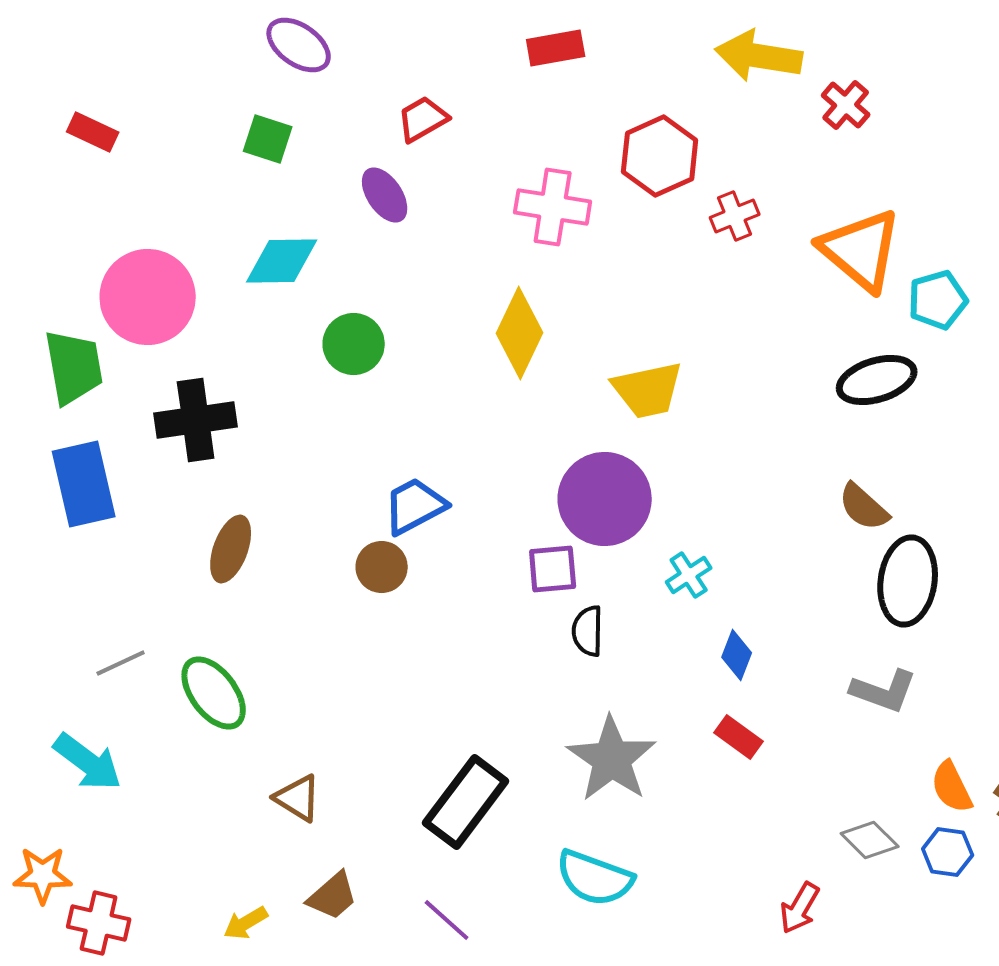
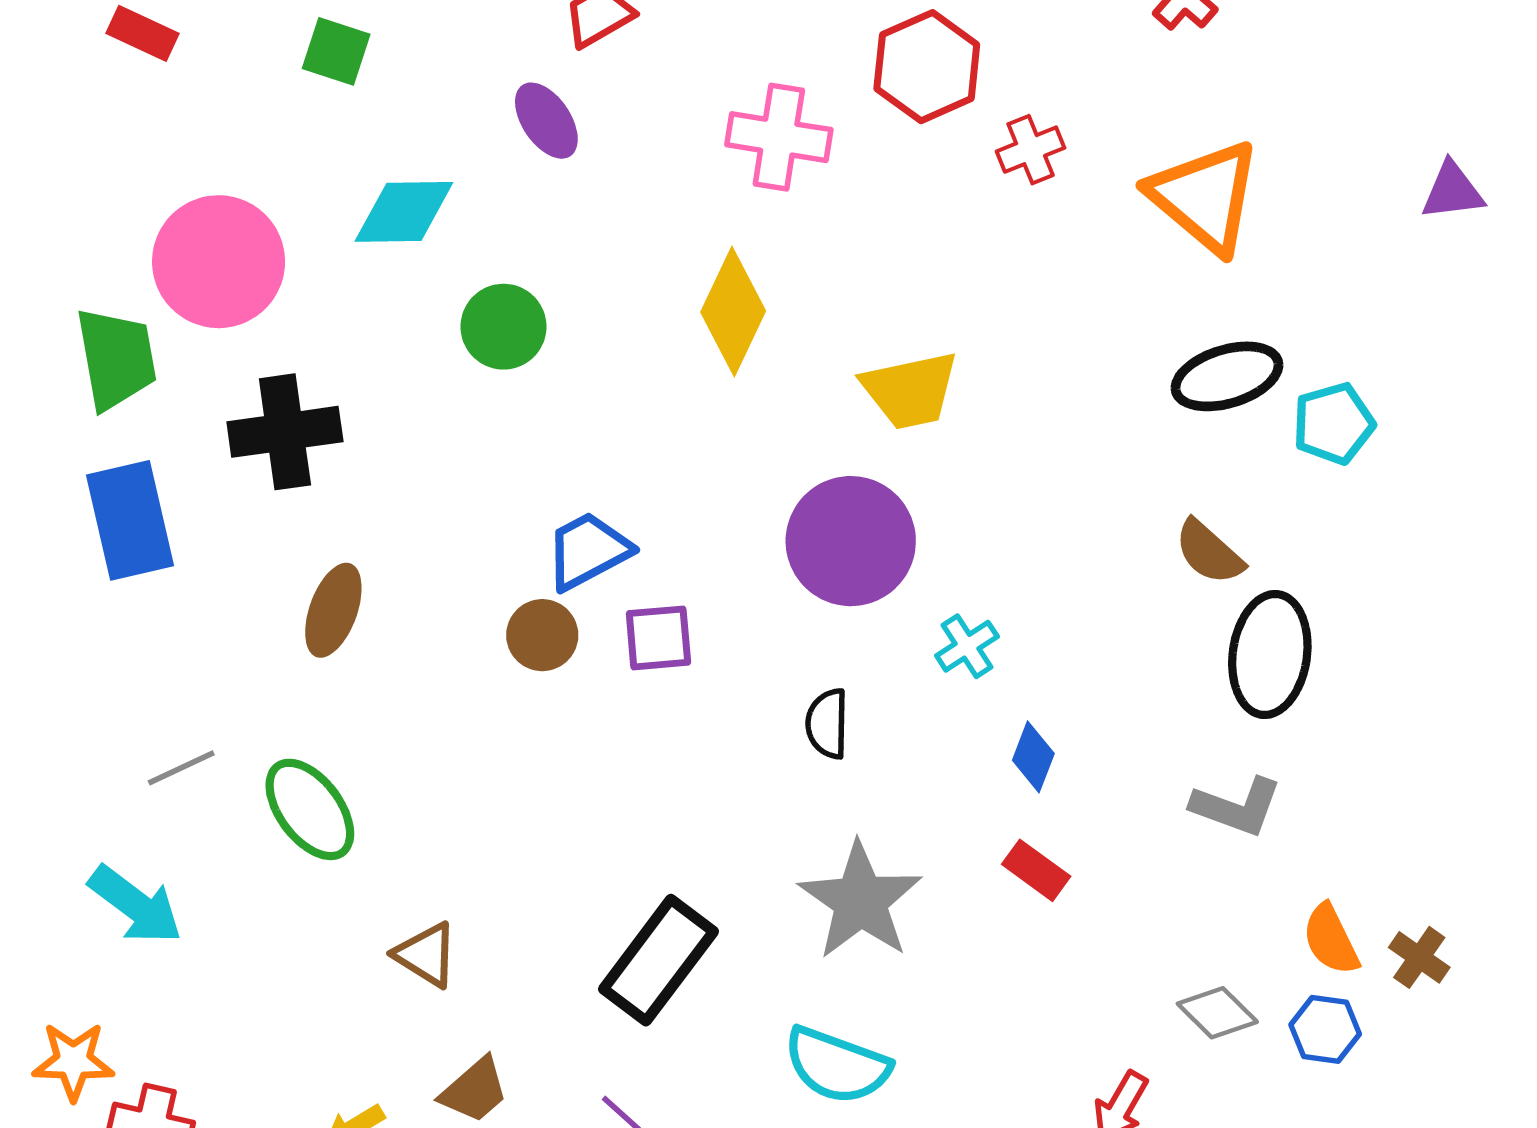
green square: (268, 139) -> (336, 51), moved
cyan pentagon: (938, 300) -> (1333, 423), moved
purple square: (553, 569) -> (658, 638), moved

